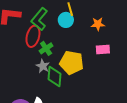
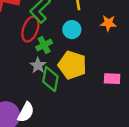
cyan circle: (66, 20) -> (72, 30), moved
pink rectangle: (103, 50) -> (112, 79), moved

